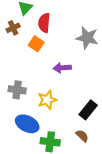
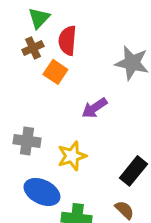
brown cross: (13, 28) -> (33, 48), moved
purple arrow: (62, 68) -> (94, 108), turned -30

